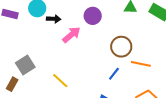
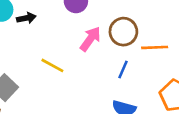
pink arrow: (71, 35) -> (90, 39), moved
yellow line: (60, 81) -> (52, 65), moved

